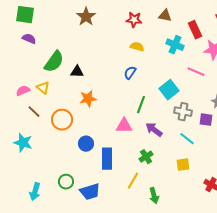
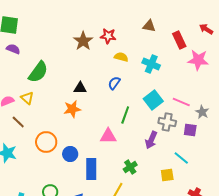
brown star: (86, 17) -> (83, 41), moved
red star: (134, 20) -> (108, 36), moved
cyan cross: (175, 45) -> (151, 64), moved
black triangle: (77, 72) -> (80, 88), moved
pink line: (196, 72) -> (181, 102), moved
orange circle: (62, 120) -> (46, 142), moved
purple arrow: (154, 130) -> (151, 140), moved, turned -102
cyan line: (187, 139) -> (181, 158), moved

